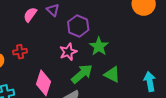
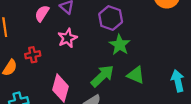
purple hexagon: (78, 26) -> (111, 18), moved
pink star: (68, 52) -> (67, 38), moved

